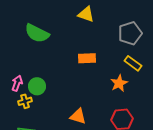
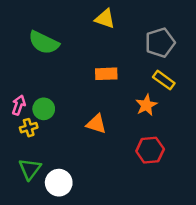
orange triangle: (78, 116) -> (96, 124), moved

